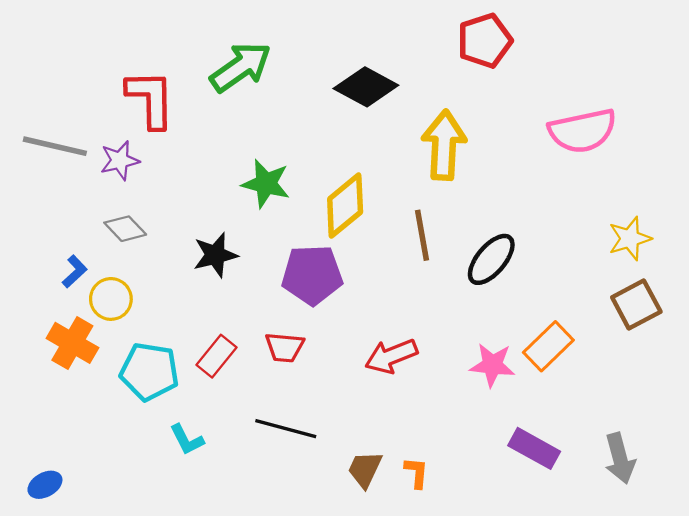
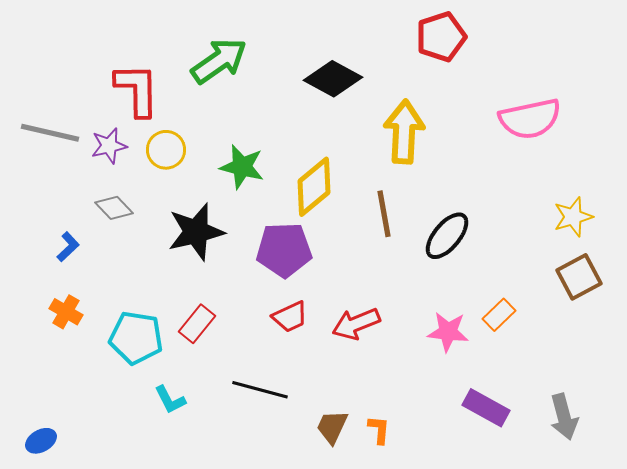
black star: (215, 255) -> (196, 232), size x1.4
yellow circle: (111, 299) -> (166, 150), moved
orange cross: (72, 343) -> (66, 312), size x0.7
orange rectangle: (548, 346) -> (499, 315), size x0.7
red trapezoid: (285, 347) -> (290, 317), moved, turned -30

